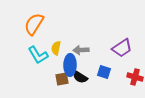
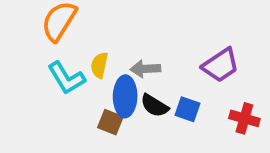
black semicircle: (80, 77) -> (154, 106), moved
brown square: (62, 79) -> (110, 122), turned 32

